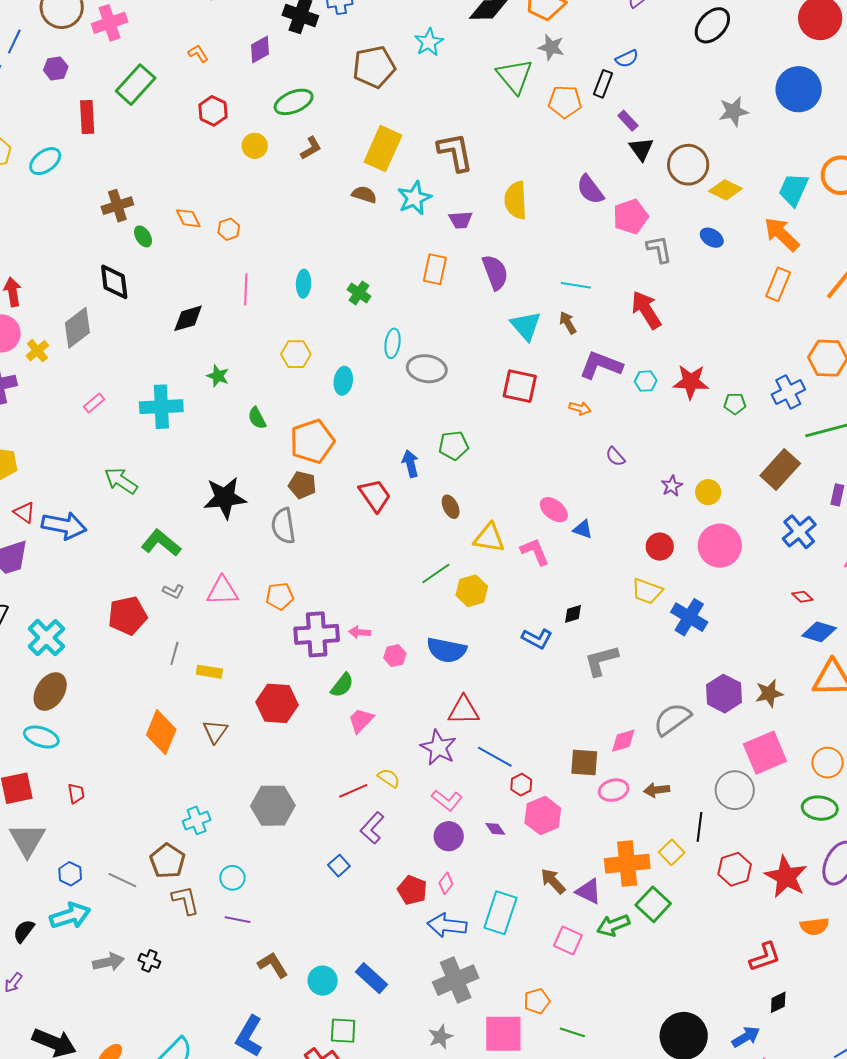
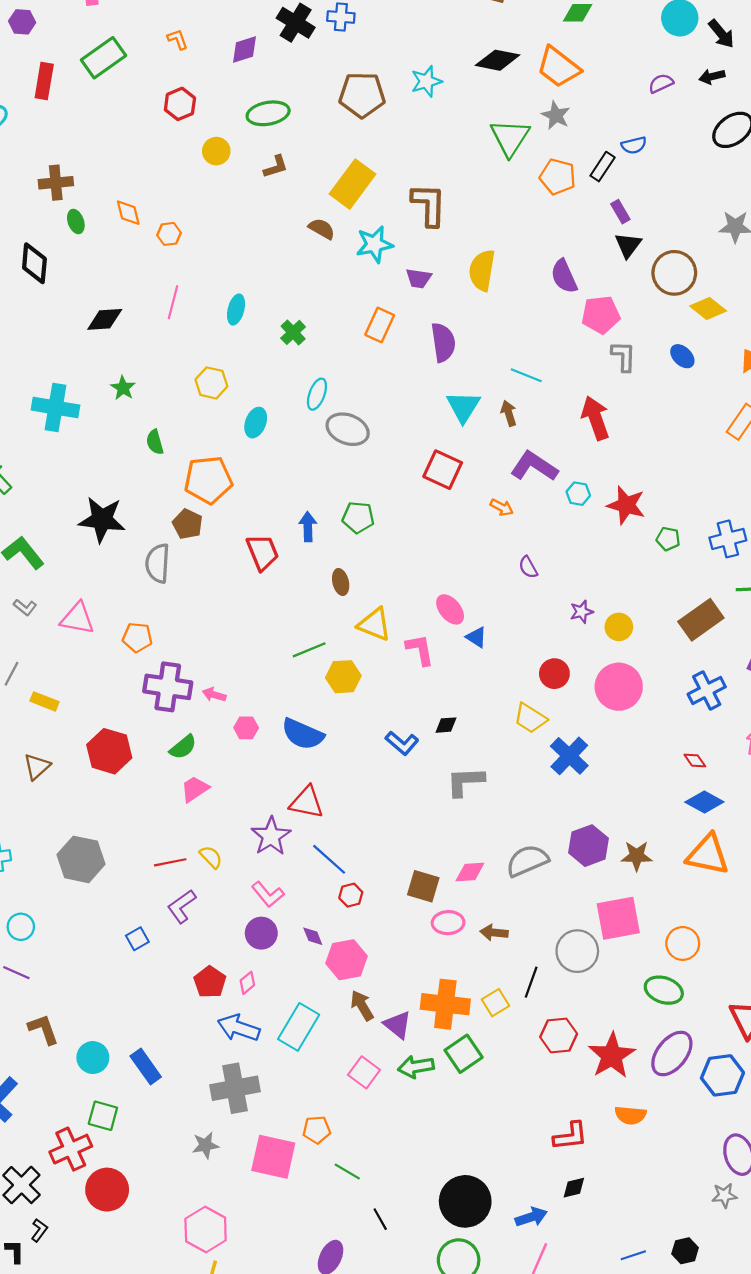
pink hexagon: (543, 816) -> (347, 960), moved

